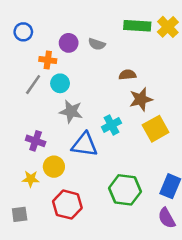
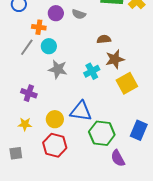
cyan cross: (111, 125) -> (92, 71), moved
blue triangle: (85, 145) -> (81, 111), moved
yellow circle: (54, 167) -> (55, 119), moved
purple semicircle: (167, 218) -> (118, 158), moved

